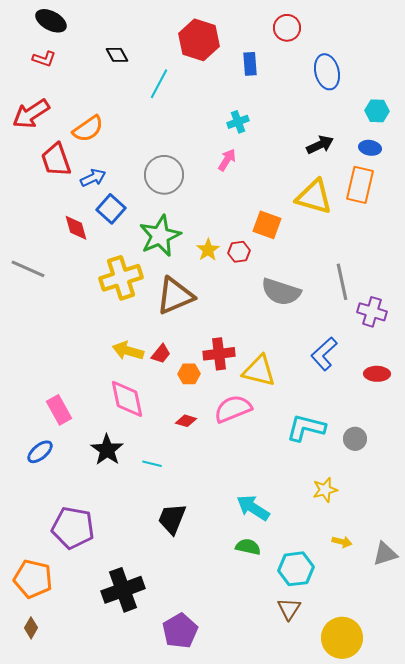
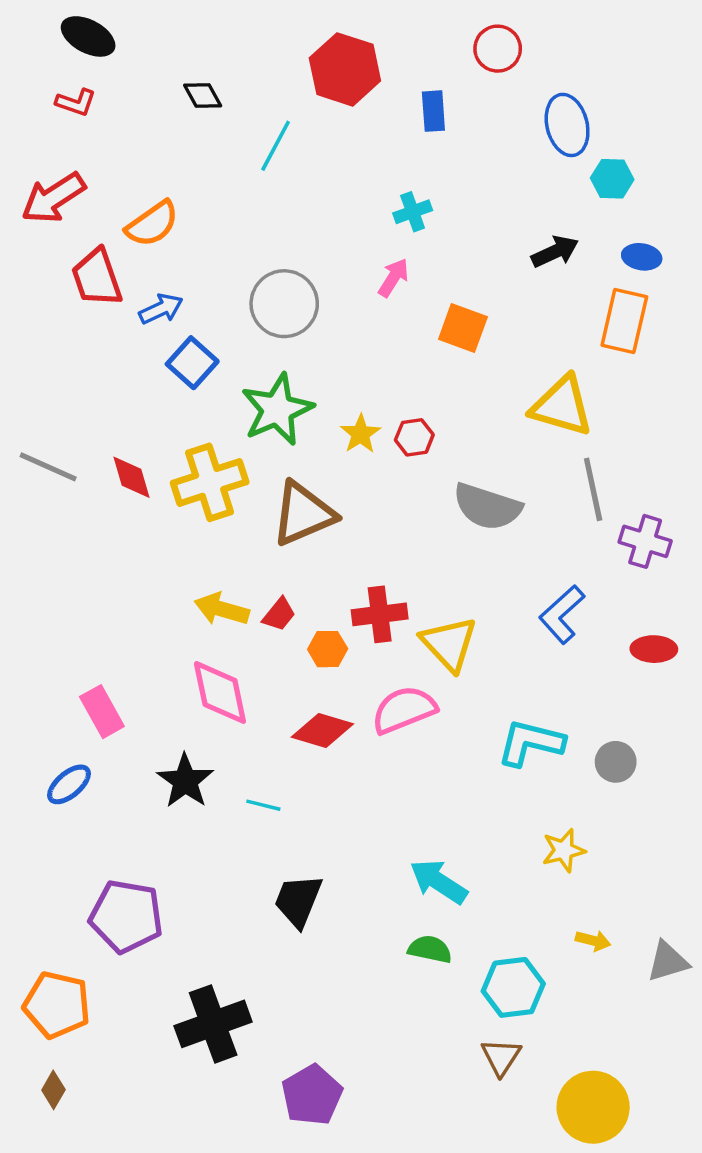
cyan hexagon: (377, 111) -> (612, 179), moved
yellow triangle: (314, 197) -> (562, 406), moved
orange square: (267, 225) -> (463, 328), moved
red diamond: (76, 228) -> (131, 477), moved
yellow triangle: (259, 371) -> (449, 644), turned 33
red diamond: (186, 421) -> (322, 731), size x1.6

